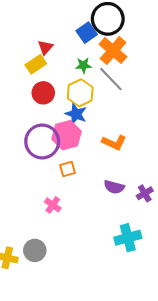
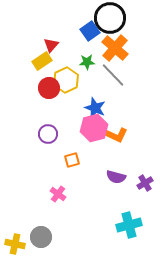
yellow hexagon: (80, 93) -> (66, 80), moved
blue star: (76, 114) -> (95, 108), moved
pink hexagon: (66, 135) -> (94, 128), moved
purple circle: (42, 141) -> (48, 134), size x0.6

